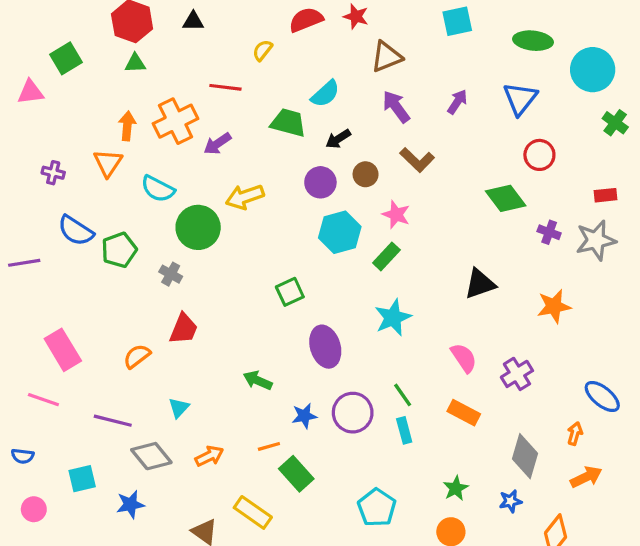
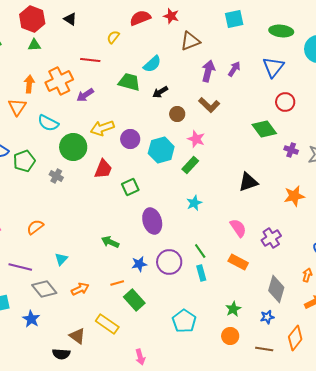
black triangle: (193, 21) -> (70, 19), turned 32
purple arrow: (396, 107) -> (208, 71), moved, turned 50
purple circle: (320, 182) -> (130, 139), moved
cyan star: (393, 318) -> (194, 203), size x0.7
red trapezoid: (184, 329) -> (103, 169), moved
blue star: (130, 504) -> (31, 319), turned -30

